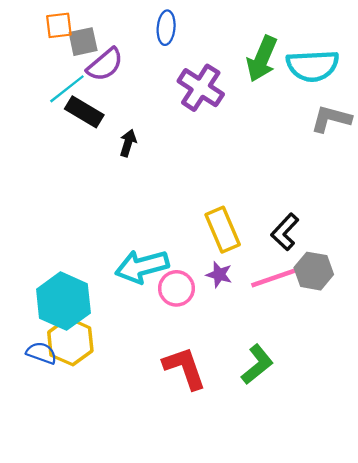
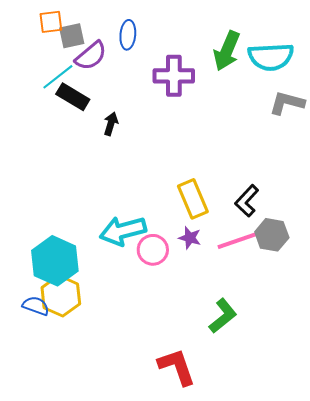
blue ellipse: (166, 28) -> (128, 35), moved
purple cross: (201, 88) -> (174, 76), turned -33
red L-shape: (185, 368) -> (177, 367), moved

